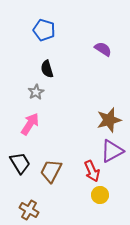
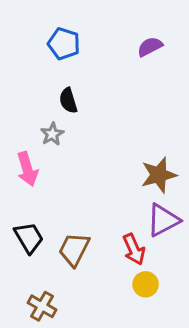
purple semicircle: (103, 49) -> (150, 47), moved, turned -60
pink arrow: (30, 124) -> (27, 169), moved, turned 130

